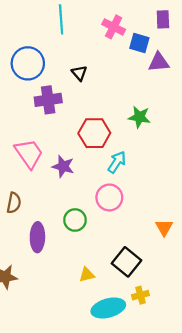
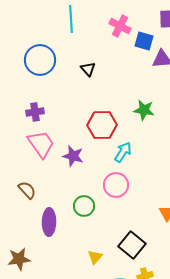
purple cross: (48, 100) -> (35, 112), moved, size x0.7
brown semicircle: (14, 203) -> (27, 190), turned -54
yellow triangle: (87, 275) -> (95, 257), turned -35

